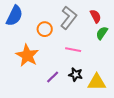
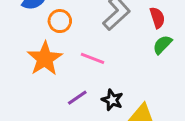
orange circle: (45, 29) -> (60, 21), moved
pink line: (73, 50) -> (93, 58), moved

